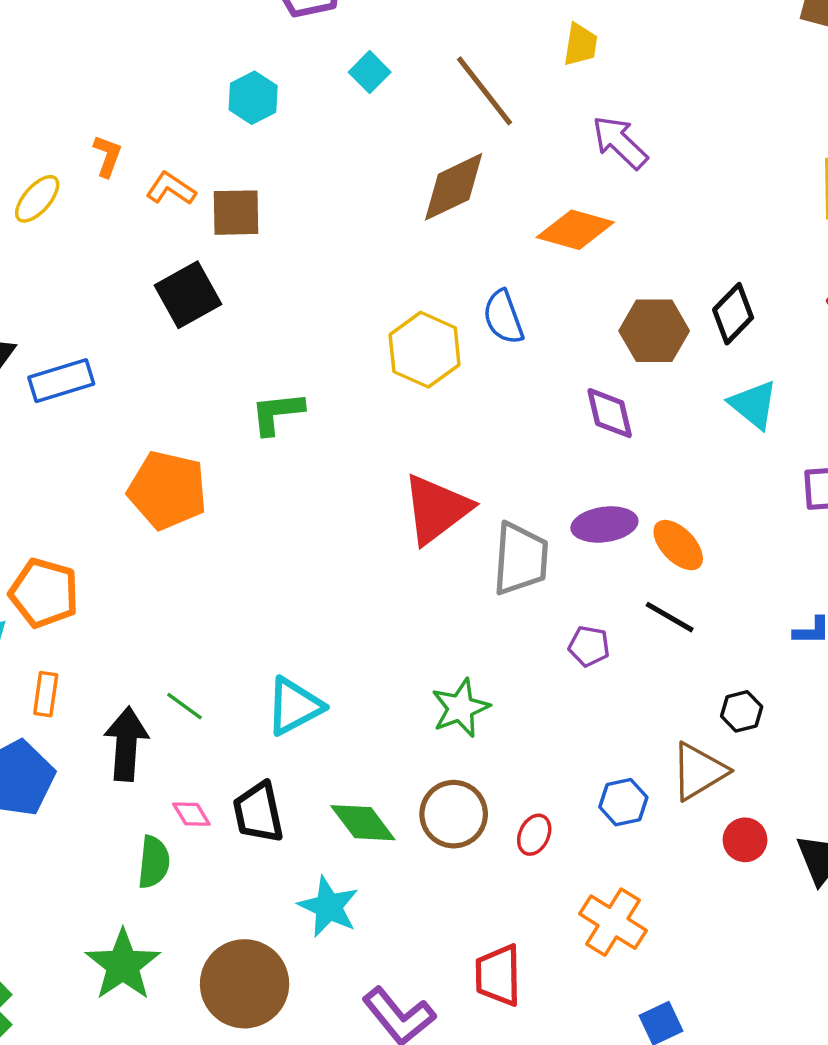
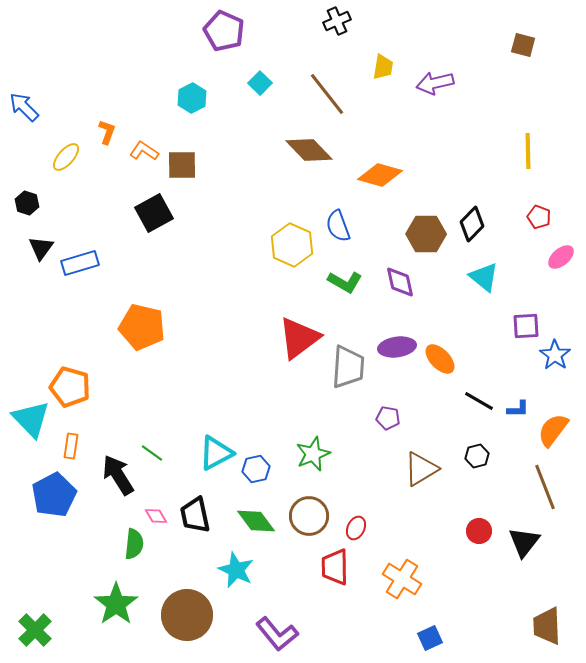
purple arrow: (620, 142) -> (435, 83), moved, turned -57
brown diamond: (454, 187) -> (309, 150), turned 72
green L-shape: (277, 413) -> (345, 282), moved, turned -144
black line: (670, 617) -> (479, 401), moved
black arrow: (126, 744) -> (118, 475), turned -36
brown triangle: (699, 771) -> (421, 469), moved
blue hexagon: (623, 802) -> (256, 469), moved
red trapezoid: (498, 975) -> (335, 567), moved

